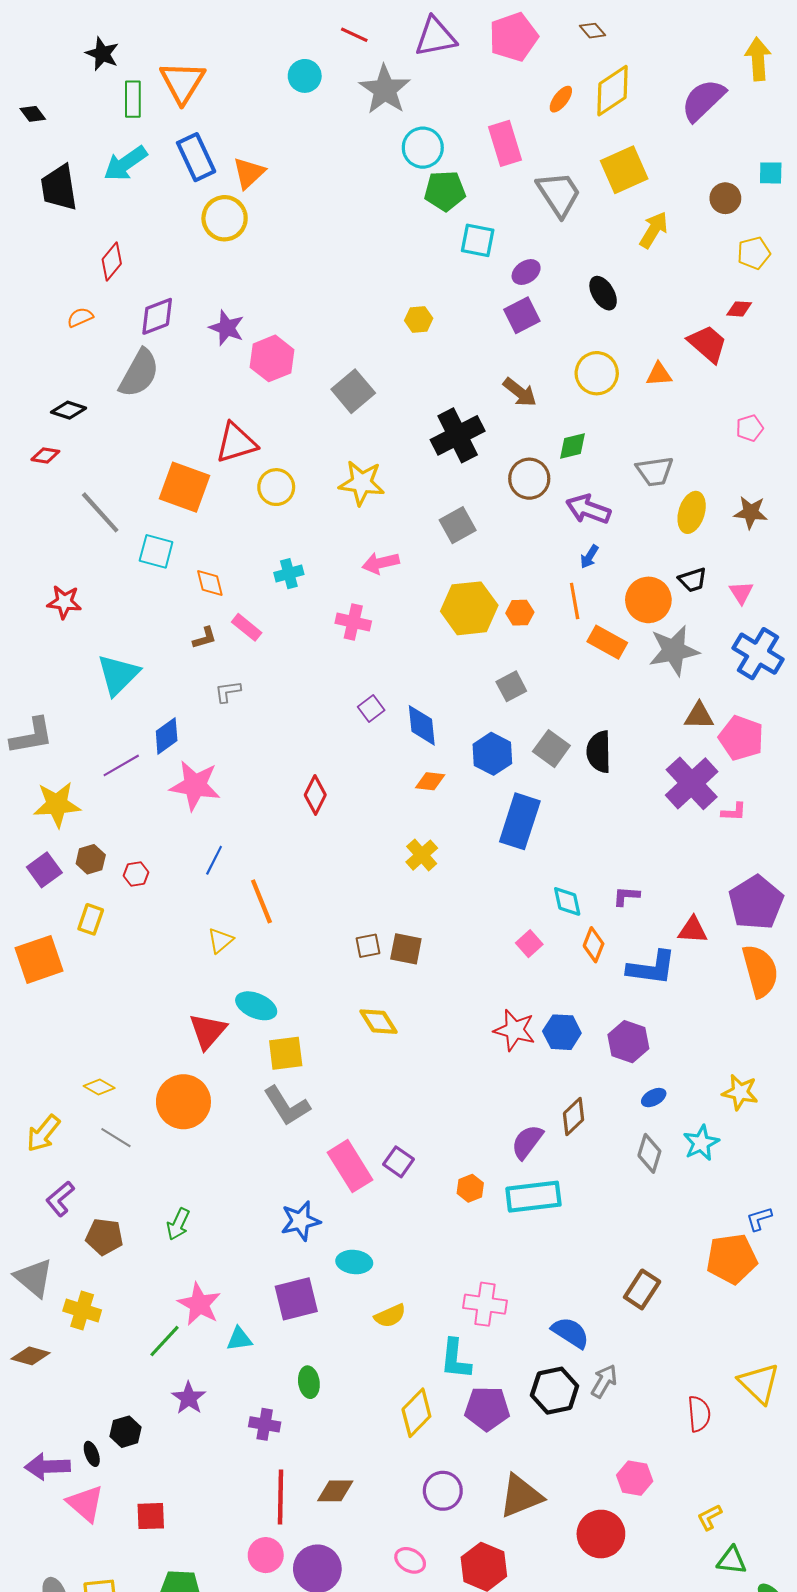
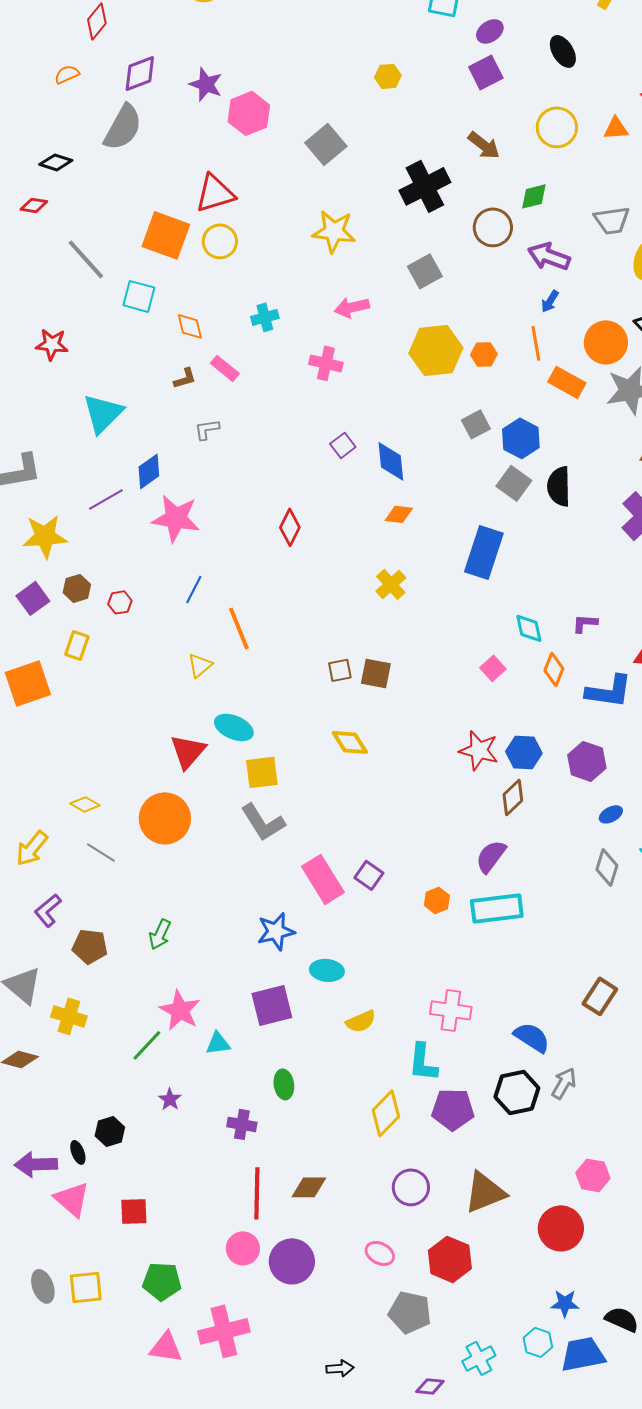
yellow circle: (276, 487) -> (220, 241), moved
blue hexagon: (492, 754) -> (521, 438), moved
brown diamond: (574, 1117) -> (513, 797), moved
purple star: (189, 1398) -> (170, 1099), size x0.7

